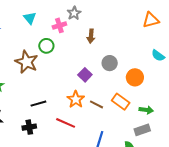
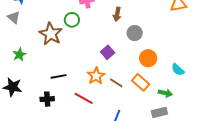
cyan semicircle: (158, 56) -> (178, 70), moved
gray circle: (110, 63) -> (135, 33), moved
orange circle: (135, 77) -> (148, 58), moved

